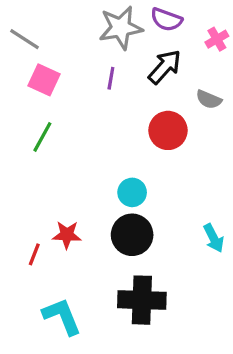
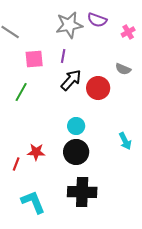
black arrow: (165, 67) -> (71, 80), moved
pink square: (44, 80) -> (34, 59), moved, turned -30
cyan arrow: (214, 238) -> (125, 141), moved

